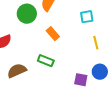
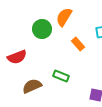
orange rectangle: (53, 34) -> (78, 44), moved

